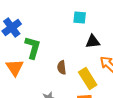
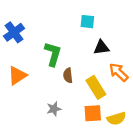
green L-shape: (33, 48) -> (53, 54), moved
orange triangle: (15, 68) -> (17, 75), turned 30

